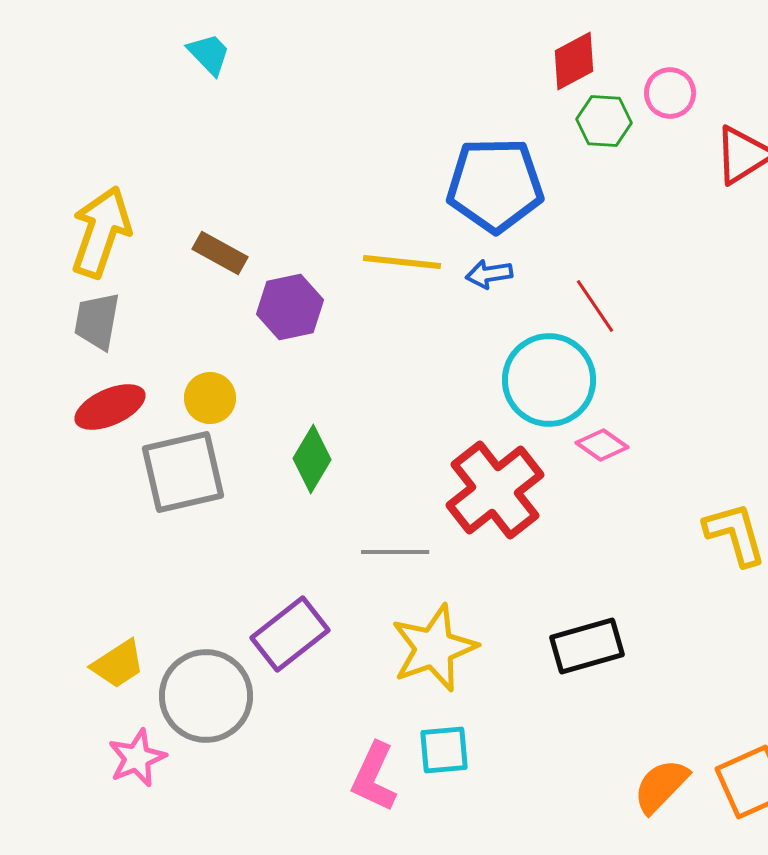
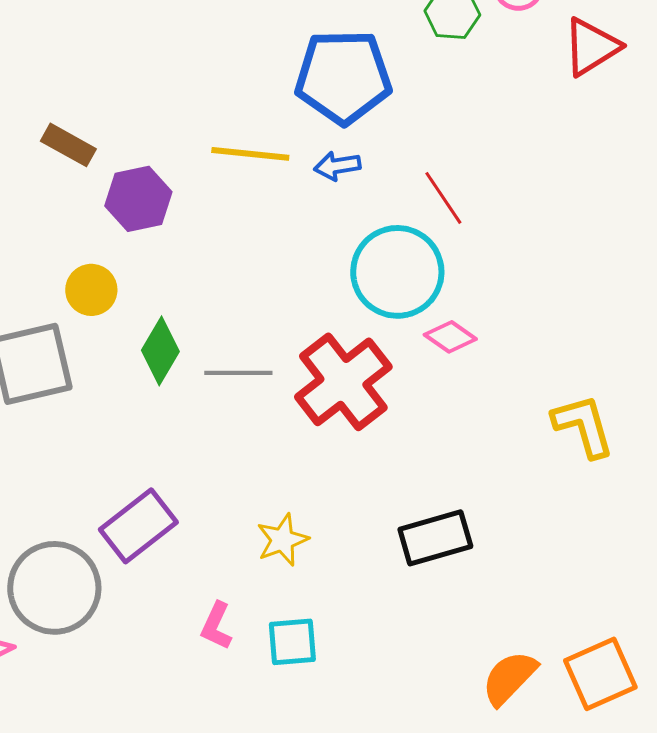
yellow circle: (210, 398) -> (91, 290), moved
gray line: (395, 552) -> (238, 373), moved
yellow star: (434, 648) -> (282, 540), size x0.6
pink L-shape: (374, 777) -> (216, 626), moved, size x0.7

